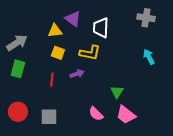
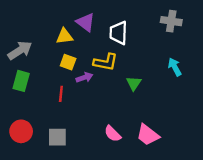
purple arrow: (77, 74) -> (84, 77), moved
green triangle: (117, 92) -> (134, 83), moved

